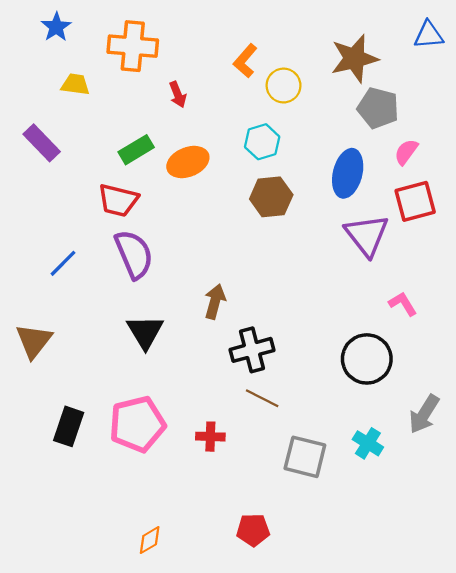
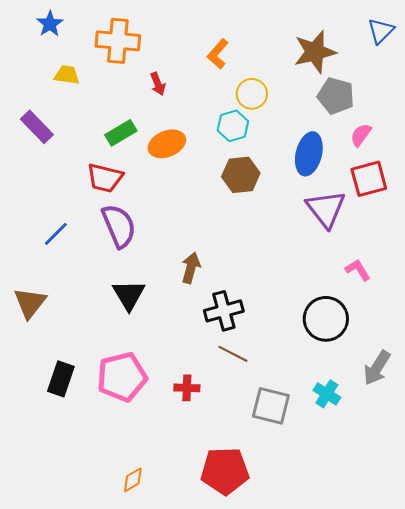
blue triangle: (429, 35) -> (381, 31), turned -40
yellow circle: (284, 86) -> (252, 94), moved
red pentagon: (253, 530) -> (225, 471), size x1.6

